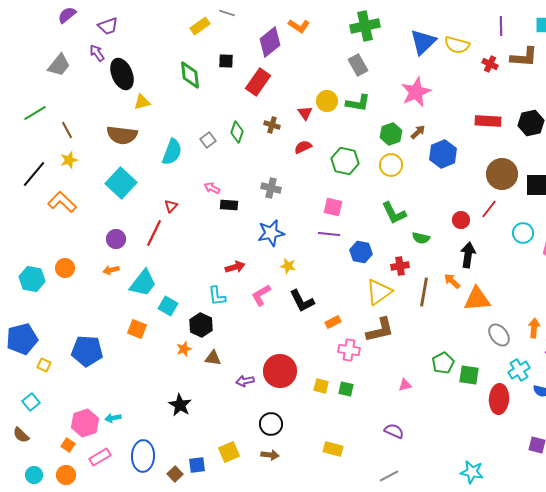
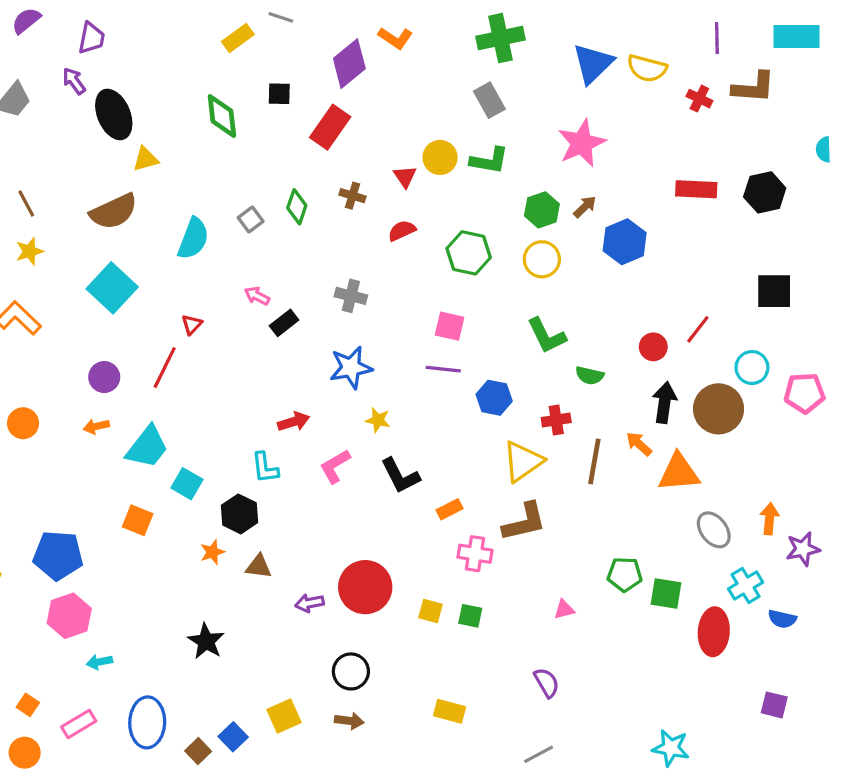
purple trapezoid: (108, 26) -> (91, 38), turned -60
brown semicircle: (122, 135) -> (114, 212), turned -32
brown circle: (502, 174) -> (719, 409), moved
black rectangle: (229, 205) -> (284, 323), turned -42
green pentagon: (443, 363) -> (625, 574), turned 30
pink hexagon: (85, 423) -> (69, 616), moved
purple semicircle: (394, 431) -> (547, 683), turned 36
blue square: (197, 465) -> (233, 737), turned -36

